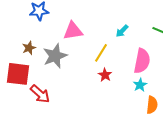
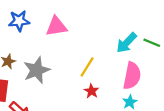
pink triangle: (73, 31) -> (56, 26), moved
cyan arrow: (122, 31) -> (127, 43), moved, size x1.5

